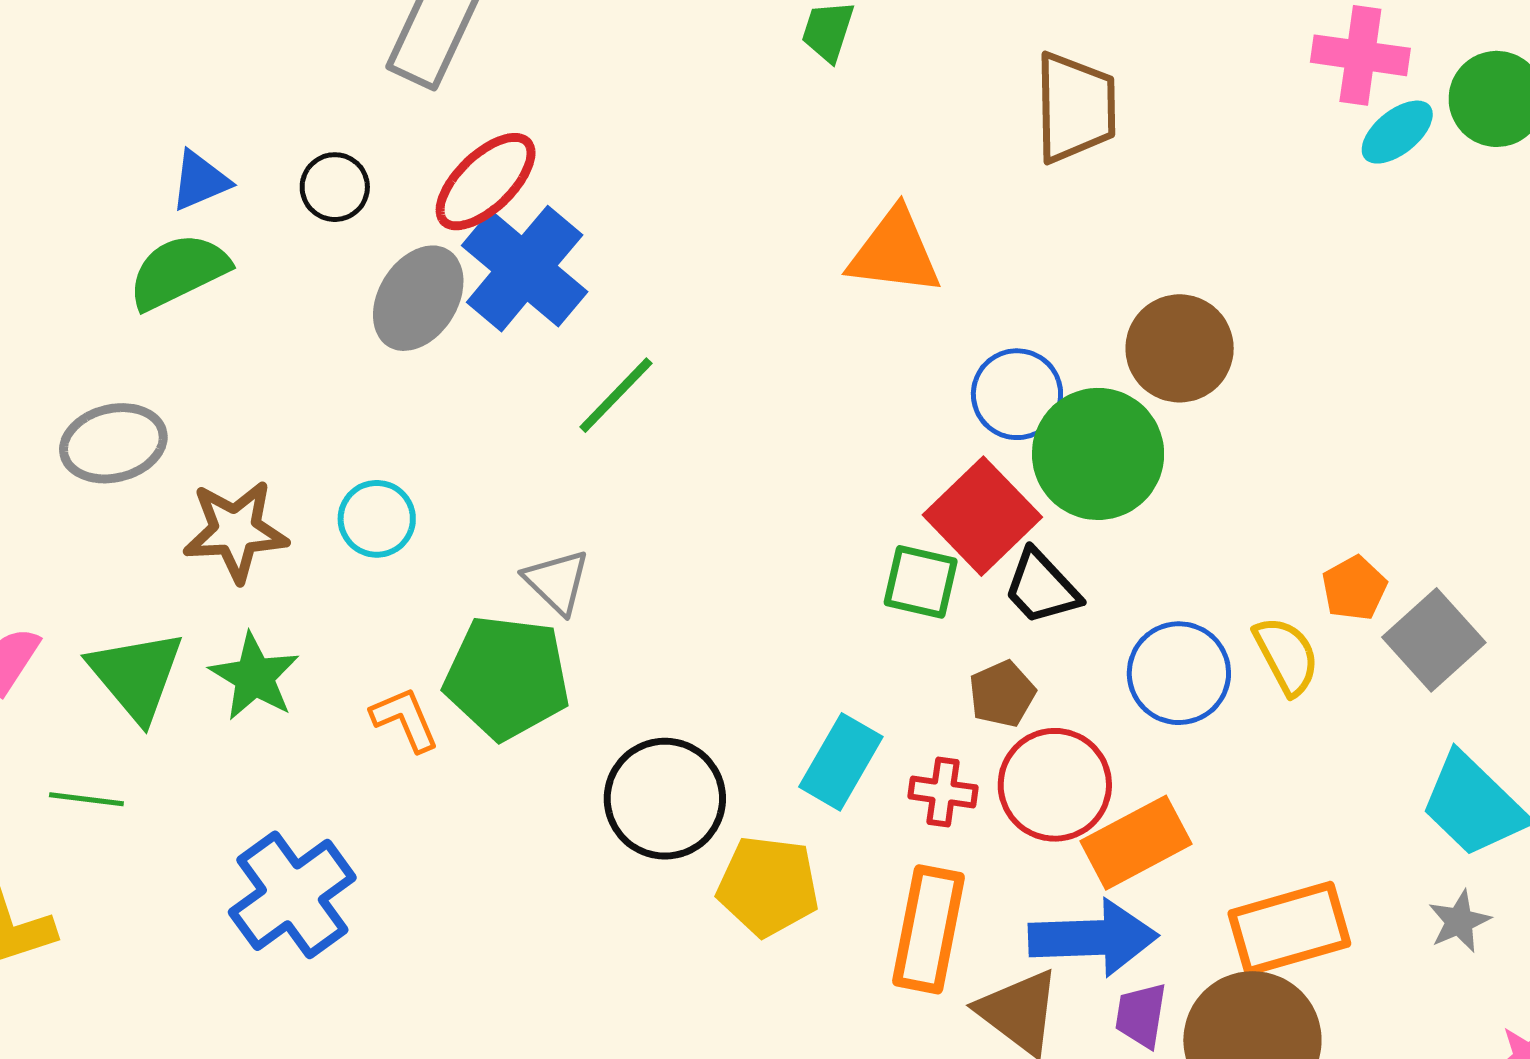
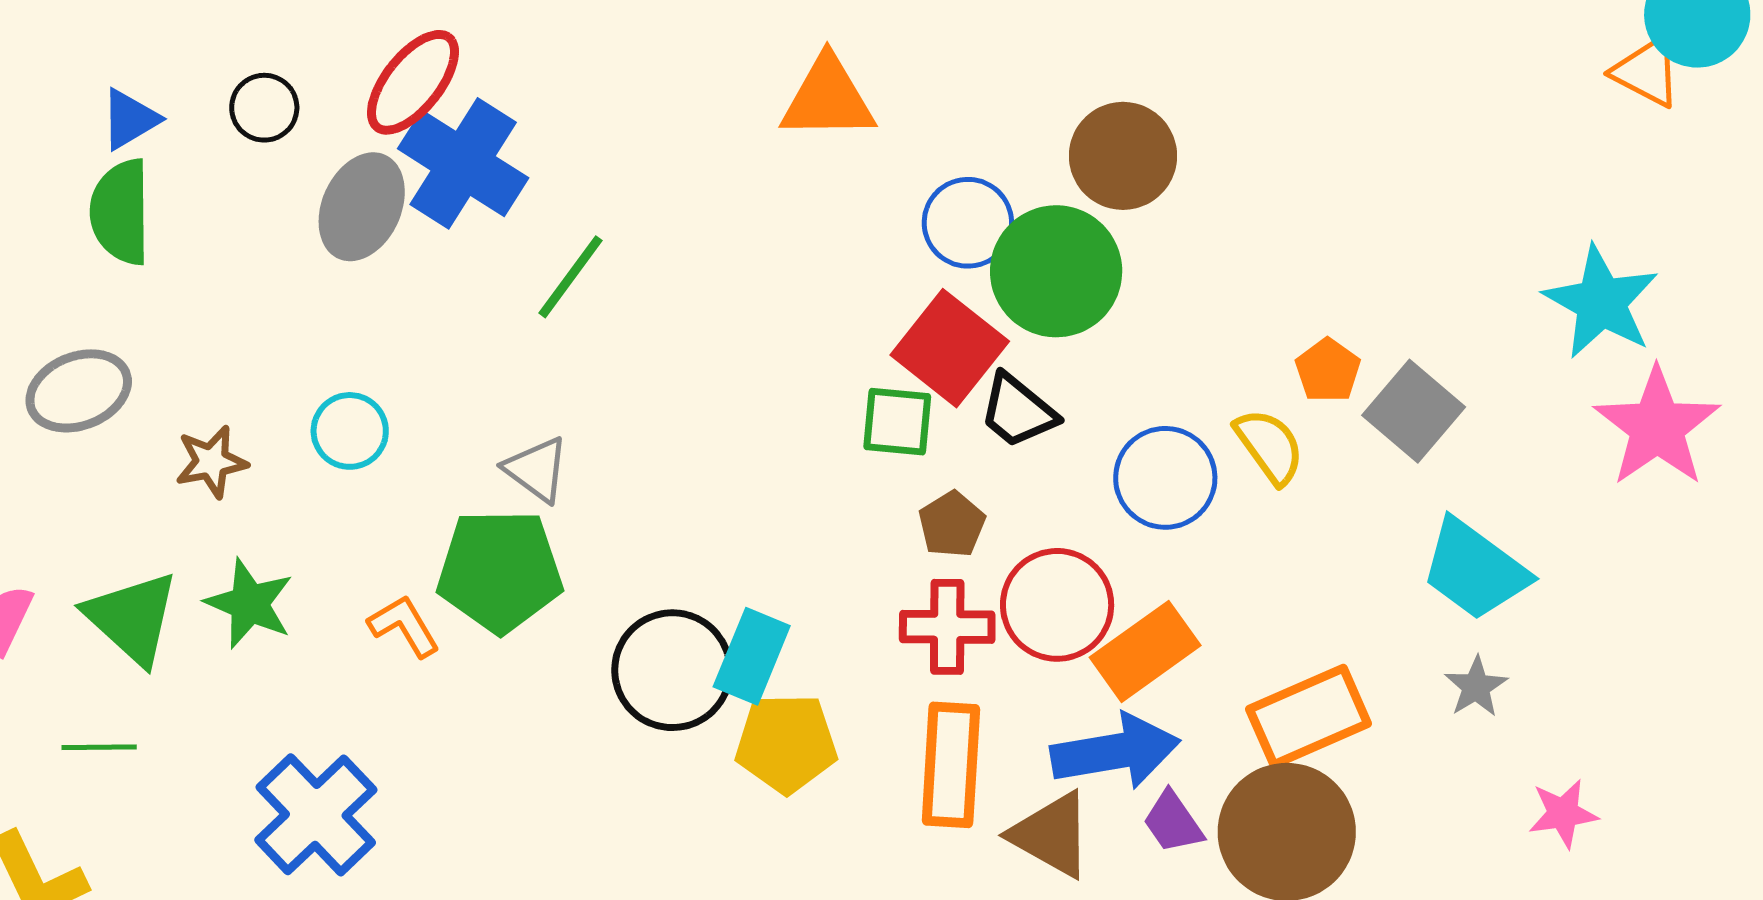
green semicircle: (179, 271) -> (121, 212), turned -57
brown star: (236, 531) -> (211, 462), size x0.7
brown pentagon: (1002, 694) -> (952, 524), moved
cyan rectangle: (841, 762) -> (752, 656), moved
red cross: (943, 792) -> (947, 627), size x1.4
purple trapezoid: (1141, 1015) -> (1173, 822), turned -36

